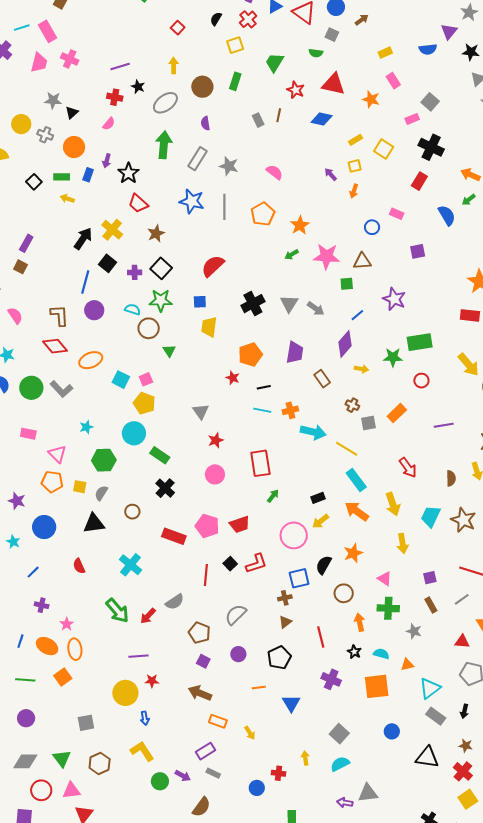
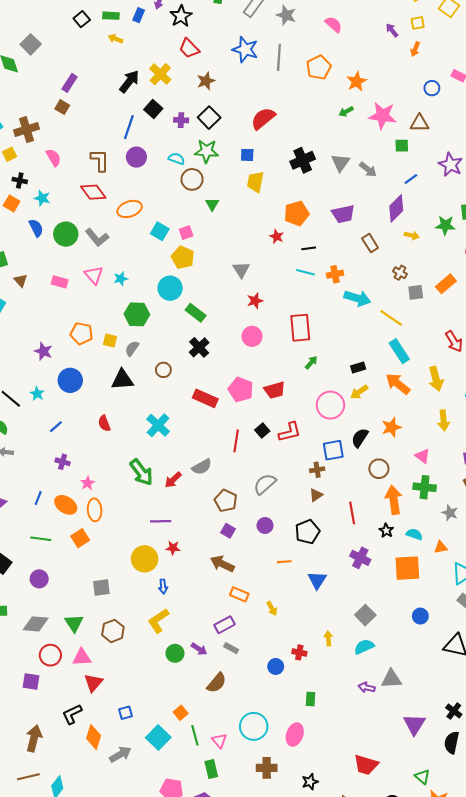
purple trapezoid: (295, 352) -> (343, 214), turned 65
pink triangle: (57, 454) -> (94, 275), moved
orange arrow: (360, 622) -> (394, 500), size x1.5
yellow L-shape: (142, 751) -> (158, 621), turned -95

